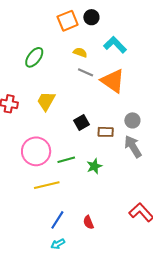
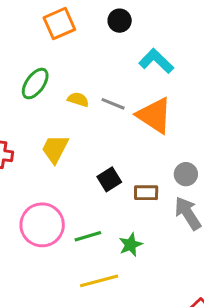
orange square: (68, 21) -> (59, 24), moved
yellow semicircle: (80, 52) -> (78, 99), moved
yellow line: (47, 185) -> (99, 281), moved

